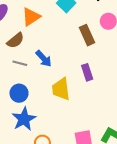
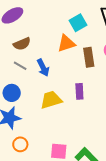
orange triangle: (31, 17) -> (66, 43), moved
yellow trapezoid: (61, 89) -> (51, 100), turned 65

